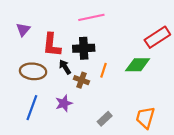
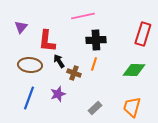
red rectangle: (157, 37) -> (143, 34), turned -40
black cross: (84, 48) -> (96, 40), moved
green diamond: (138, 65) -> (134, 70), moved

